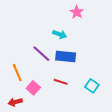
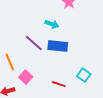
red line: (61, 82) -> (59, 84), moved

